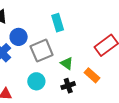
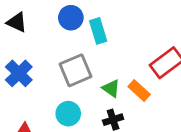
blue circle: (19, 37) -> (71, 18), moved
orange rectangle: (92, 75) -> (139, 90), moved

